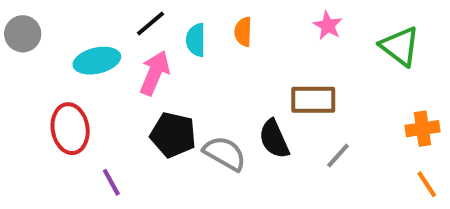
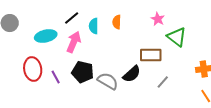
green triangle: (400, 46) -> (177, 37), moved
black semicircle: (274, 139) -> (132, 74), turned -108
purple line: (111, 182) -> (56, 77), moved

